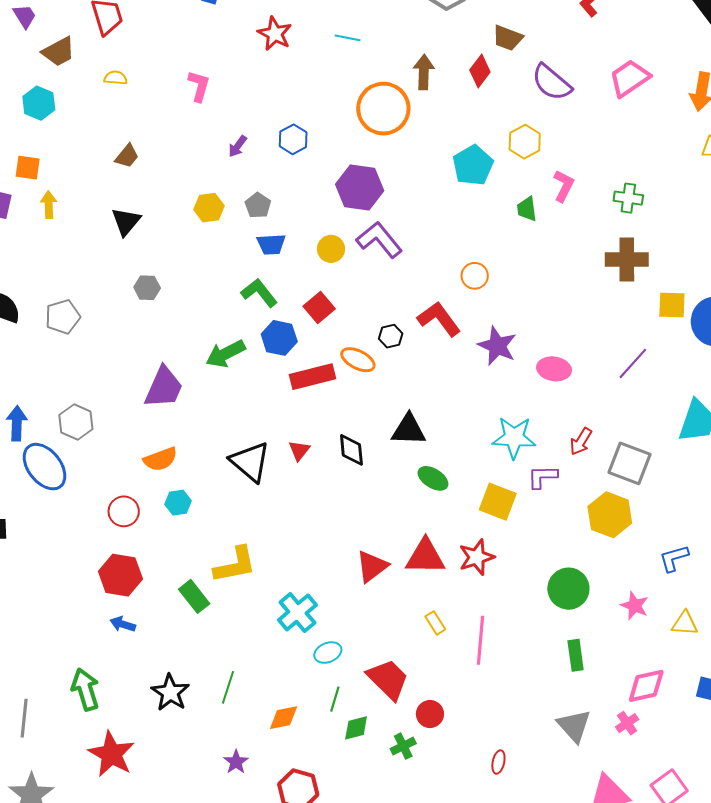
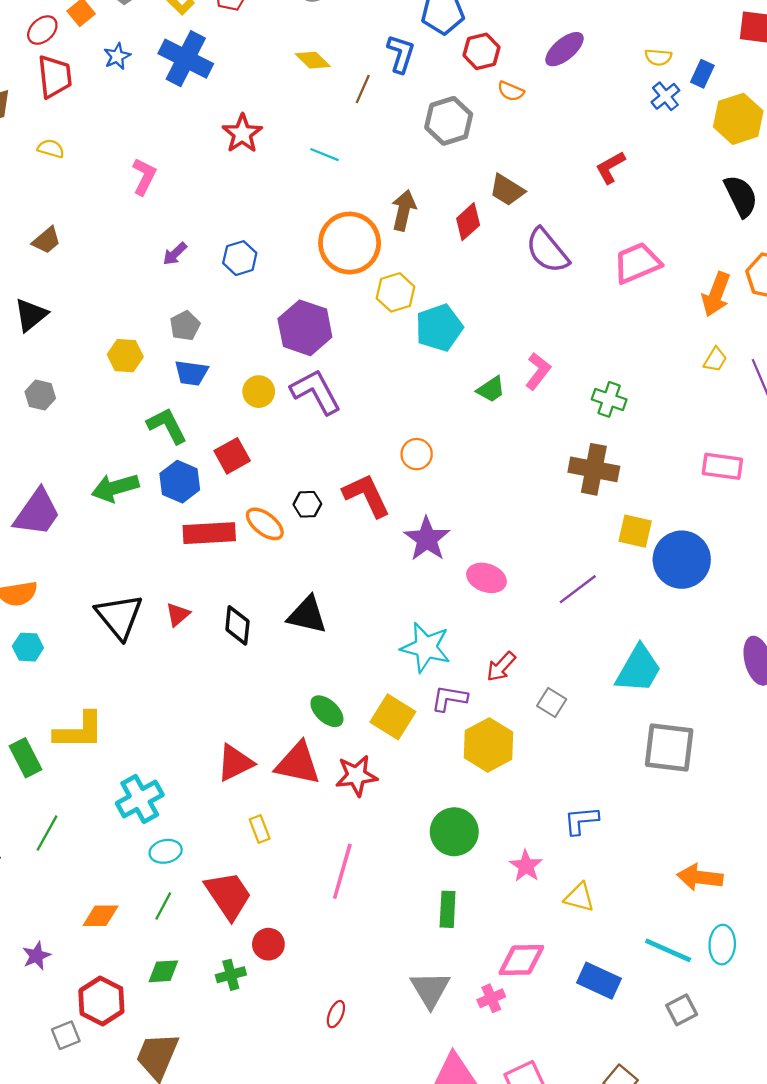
yellow hexagon: (525, 142) -> (395, 292), moved
yellow hexagon: (209, 208) -> (125, 356), moved
green trapezoid: (527, 209) -> (491, 389), turned -128
gray square: (629, 463) -> (552, 702), size x0.6
green ellipse: (433, 478) -> (327, 711), moved
yellow hexagon: (610, 515) -> (489, 745), moved
yellow rectangle: (435, 623) -> (260, 829), moved
green line: (228, 687) -> (47, 833), moved
green diamond: (356, 728) -> (163, 971), moved

